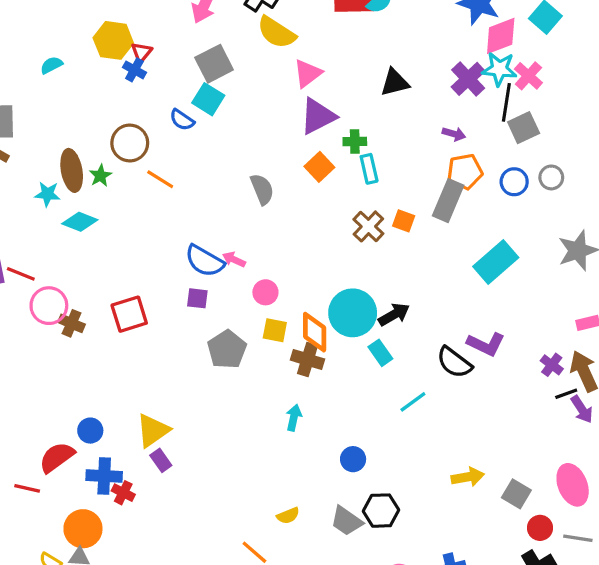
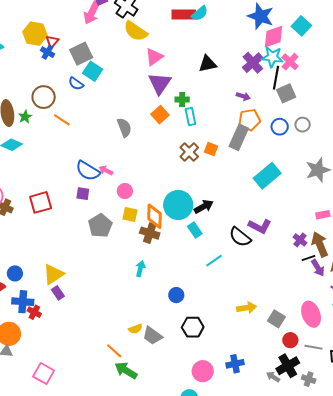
gray square: (214, 64) -> (81, 54), moved
purple triangle: (318, 116) -> (160, 83), turned -30
gray trapezoid: (347, 521) -> (152, 336), moved

